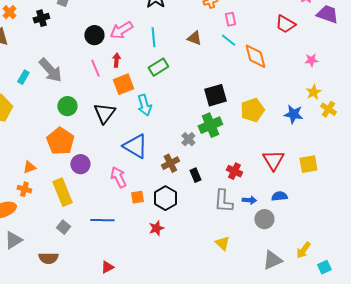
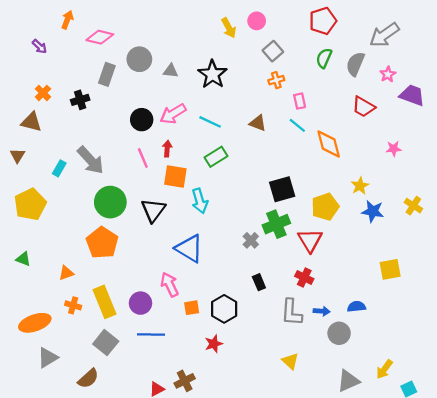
cyan line: (153, 37) -> (210, 122), turned -60
orange square: (123, 84) -> (175, 177), turned 30
yellow star: (313, 92) -> (360, 186), moved
green circle: (67, 106) -> (110, 202), size x1.4
red triangle: (273, 160) -> (310, 240), moved
brown cross: (170, 163) -> (185, 381), moved
purple circle: (80, 164) -> (141, 303), moved
orange cross: (24, 189) -> (73, 305), moved
gray square: (63, 227) -> (106, 343), size x1.5
brown semicircle: (48, 258) -> (88, 379), turned -42

